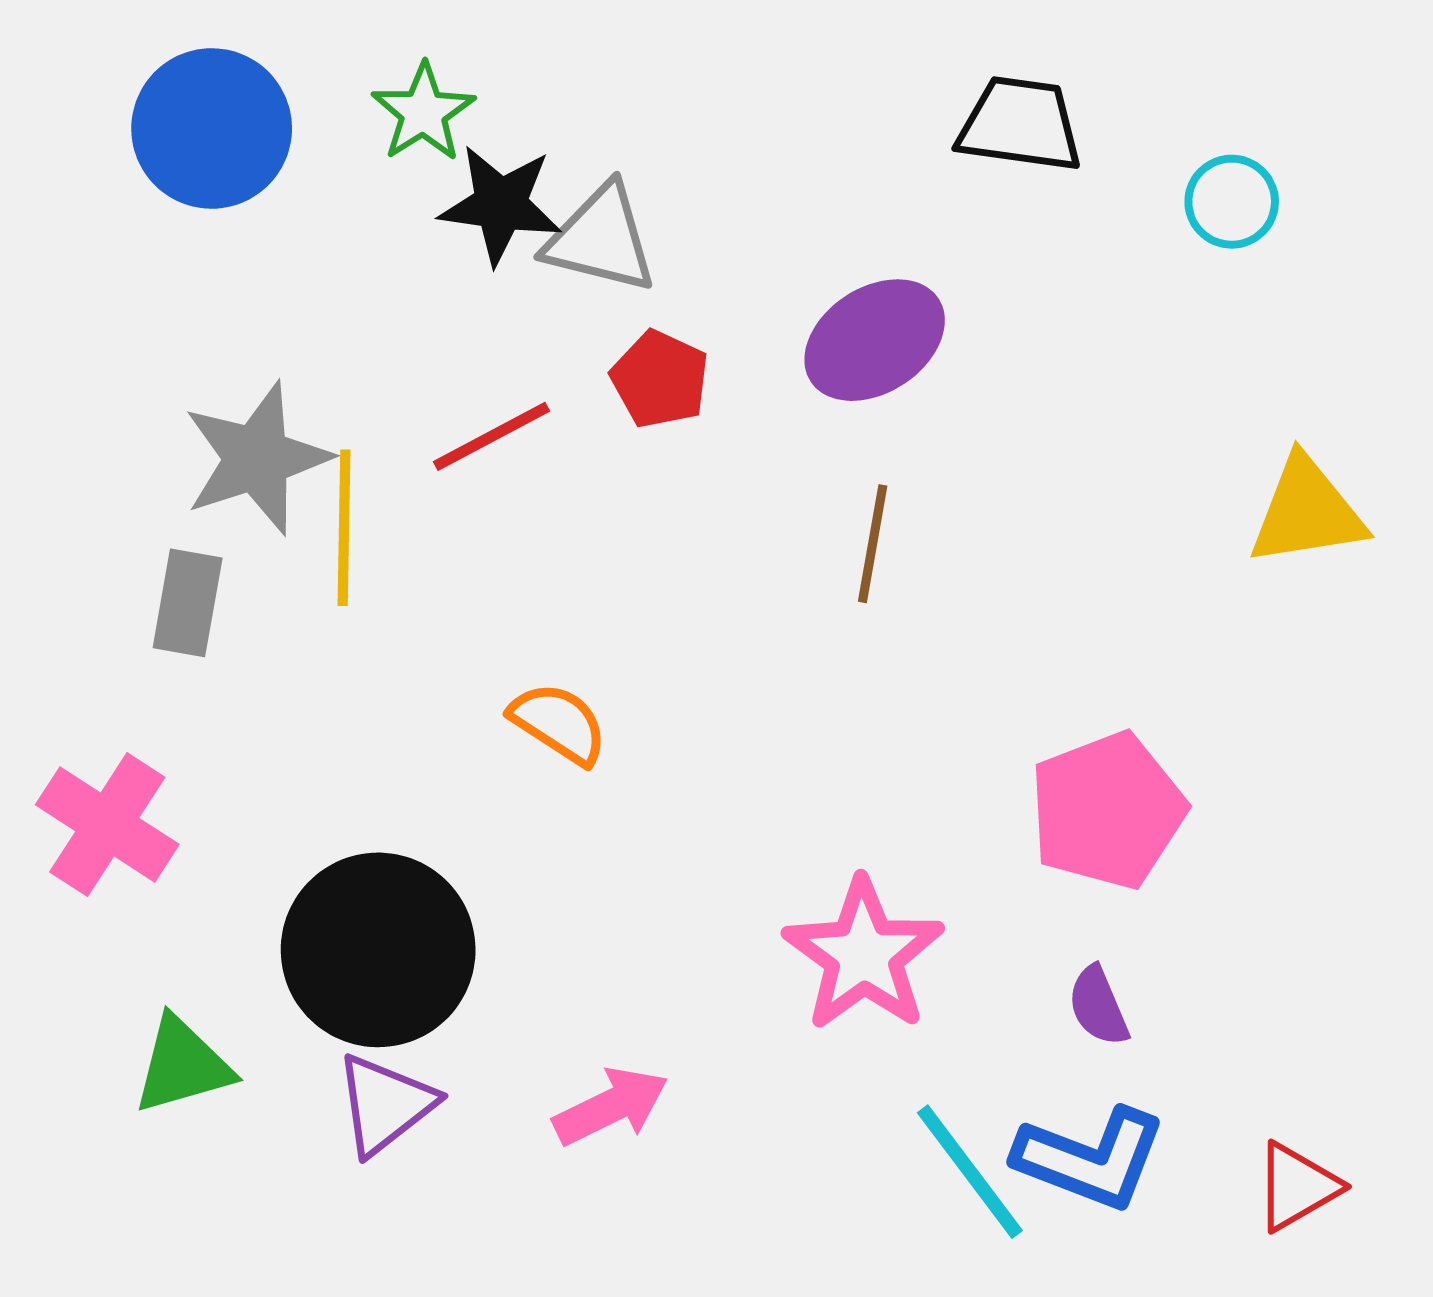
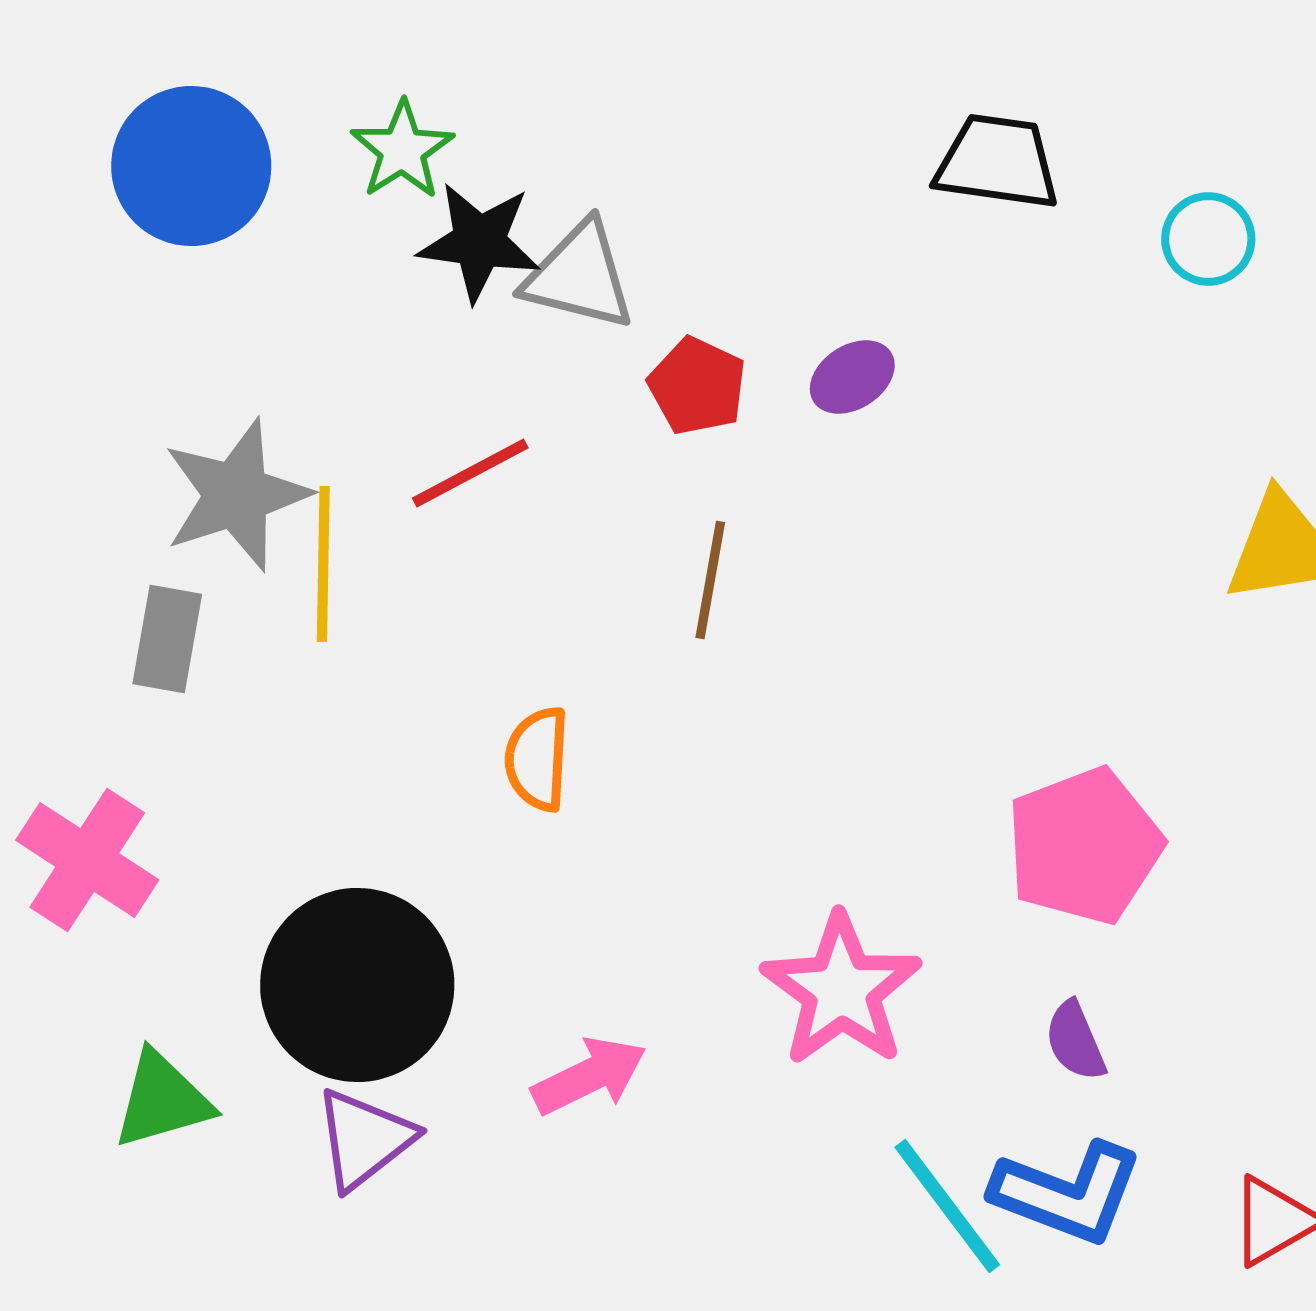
purple ellipse: (875, 340) -> (852, 377), size x0.6
red pentagon: (660, 379) -> (697, 386), moved
brown line: (873, 544) -> (710, 580), moved
orange semicircle: (559, 723) -> (537, 759), turned -120
pink arrow: (611, 1106) -> (589, 1076), moved

